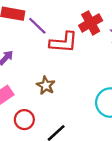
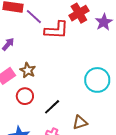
brown star: (46, 85) -> (28, 70), moved

